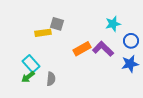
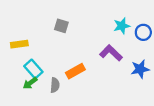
yellow rectangle: (43, 33) -> (19, 44), moved
blue circle: (131, 41) -> (143, 32), moved
orange rectangle: (82, 49) -> (75, 71), moved

